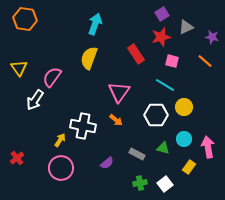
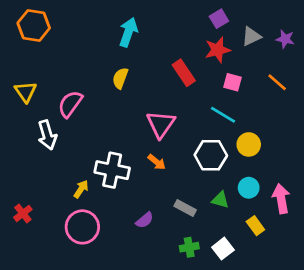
purple star: (212, 37) -> (285, 39), moved
yellow semicircle: (89, 58) -> (120, 78), size x0.7
white arrow: (35, 100) -> (47, 135), turned -50
yellow rectangle: (189, 167) -> (255, 226), turned -72

